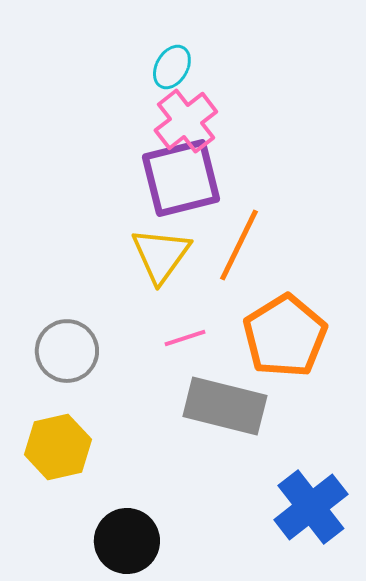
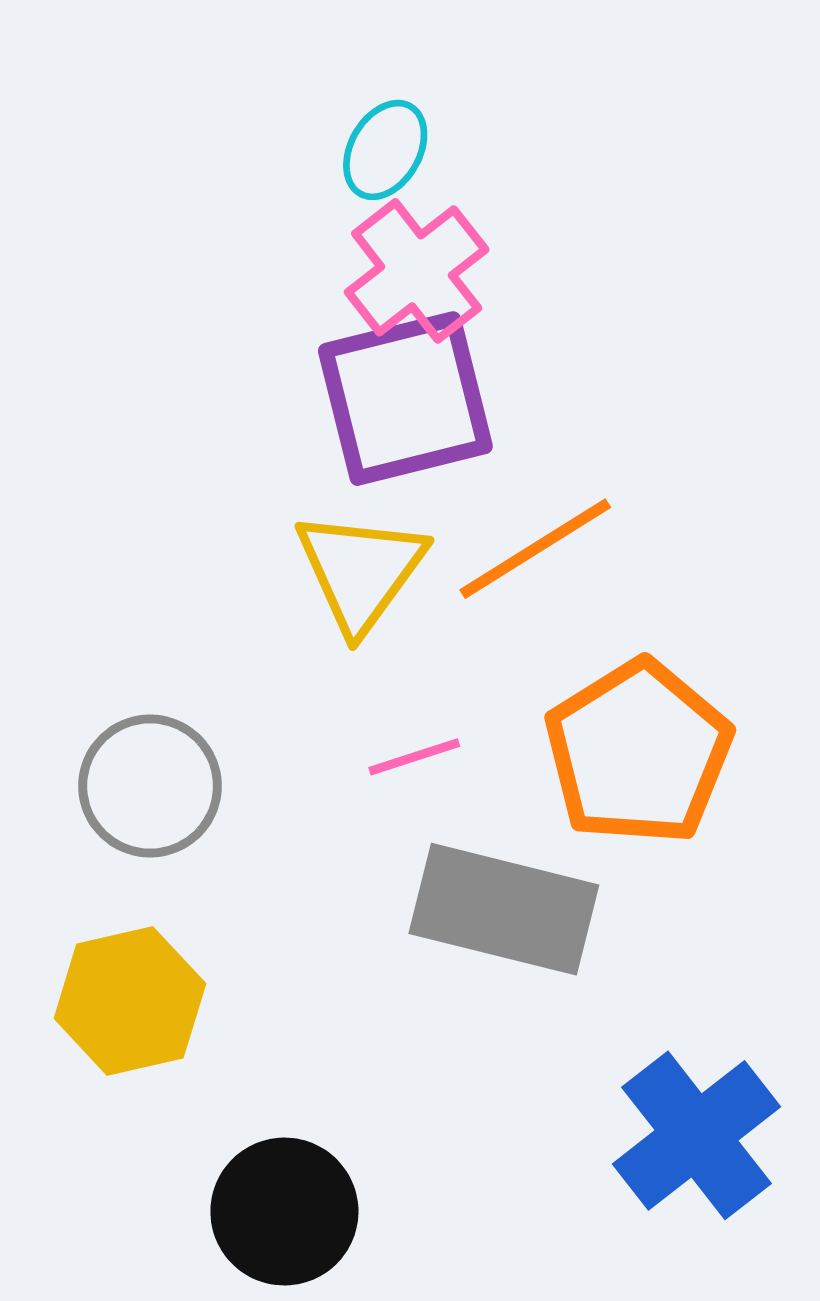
orange line: (239, 245) -> (535, 549), turned 32

